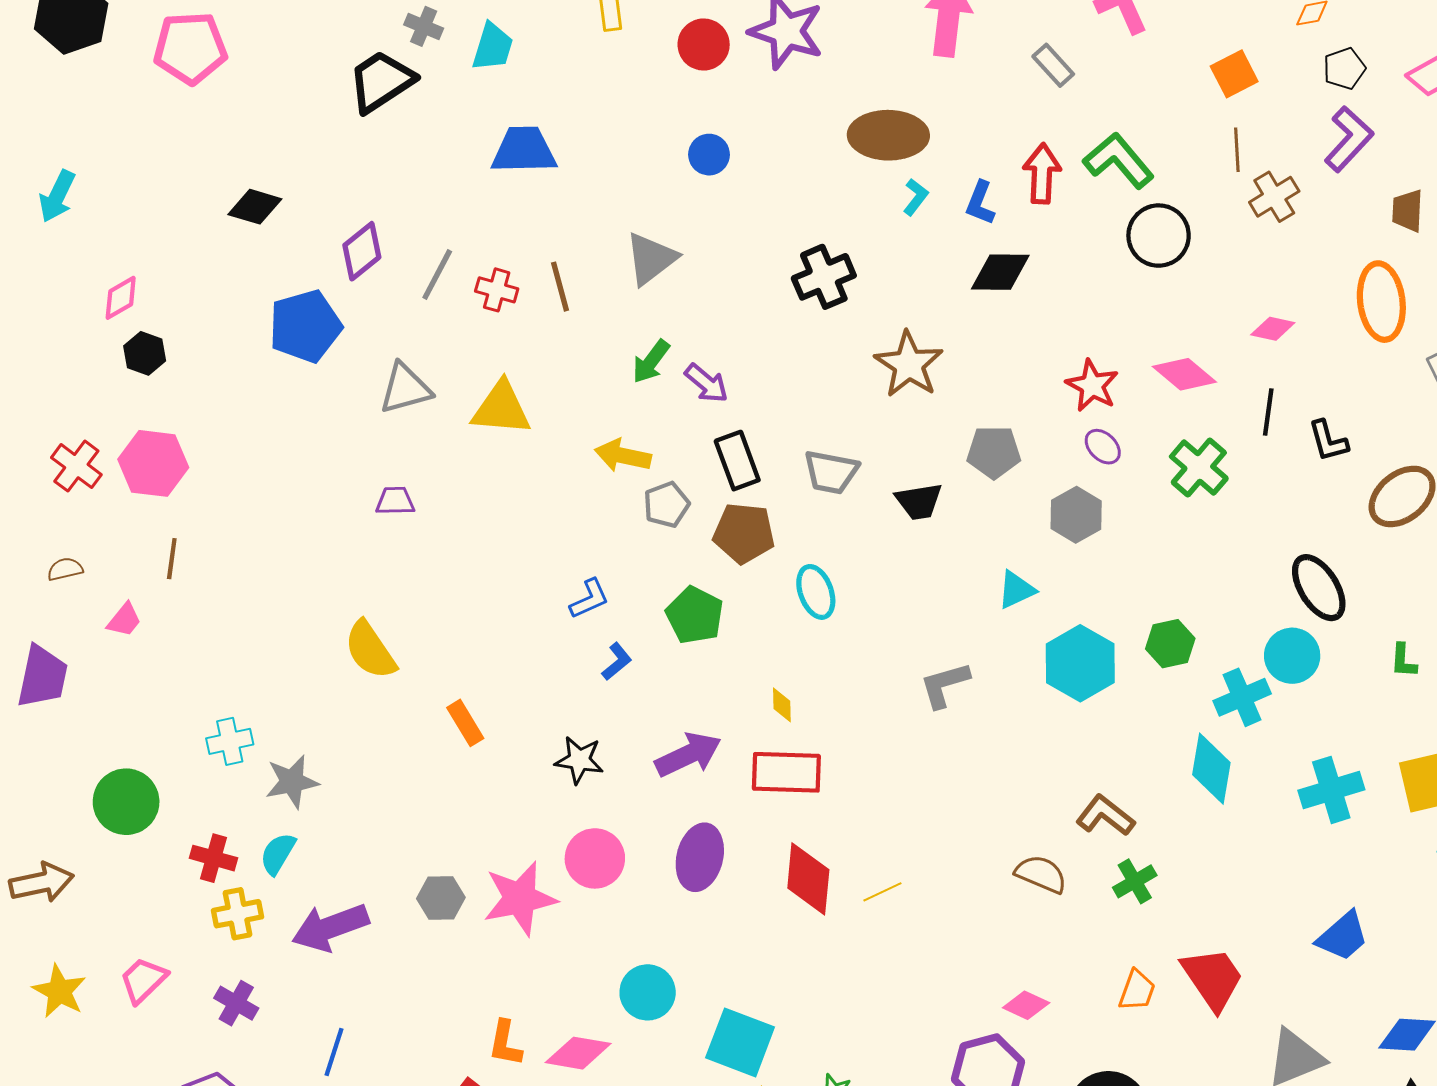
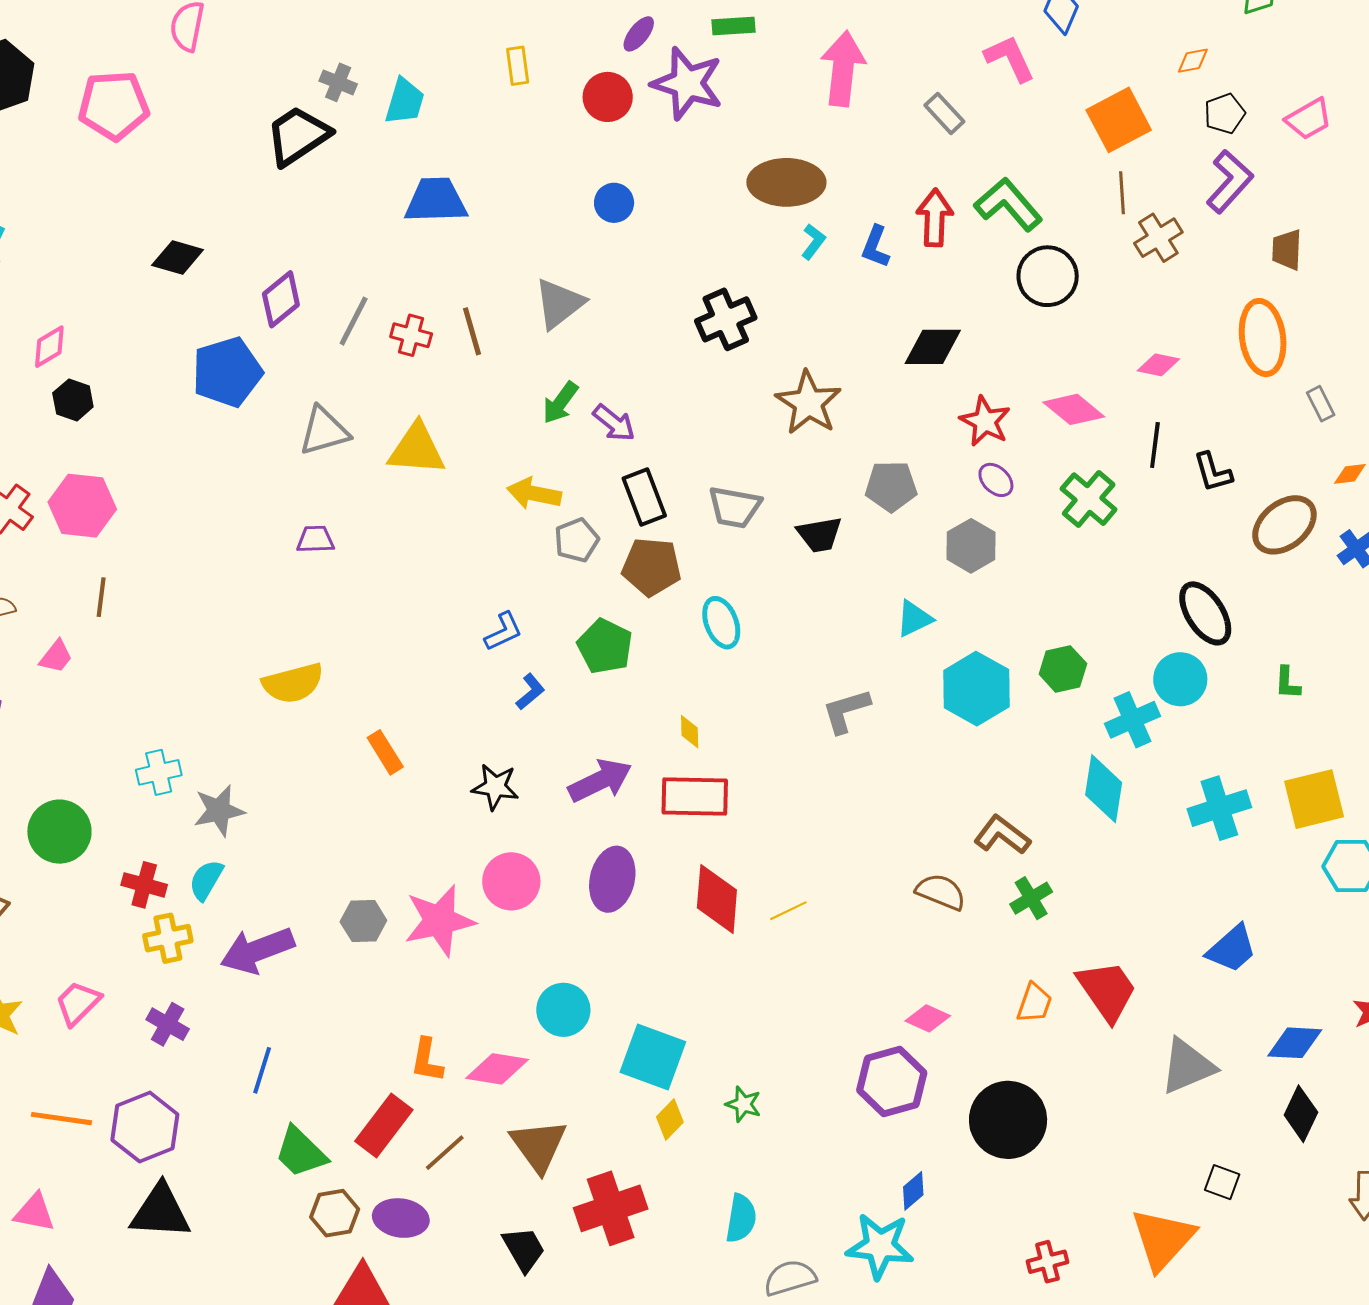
orange square: (1234, 74) -> (1119, 120), size x1.4
black diamond: (1000, 272) -> (933, 347), moved
yellow semicircle: (370, 650) -> (293, 683), turned -70

